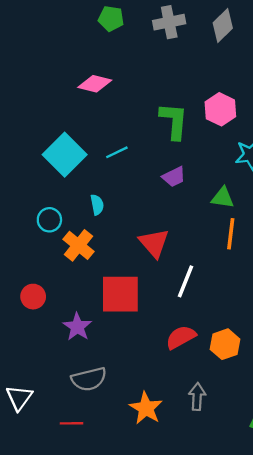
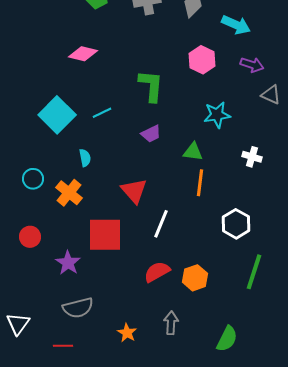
pink hexagon: (220, 109) -> (202, 60), moved
cyan circle: (49, 220) -> (33, 179), moved
orange star: (146, 408) -> (127, 333), size x0.7

